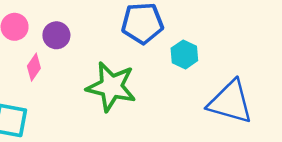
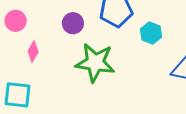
purple circle: (56, 35) -> (73, 23), moved

